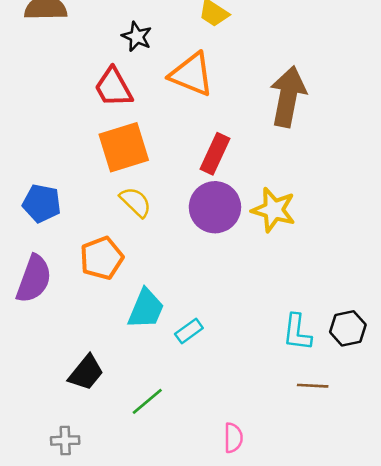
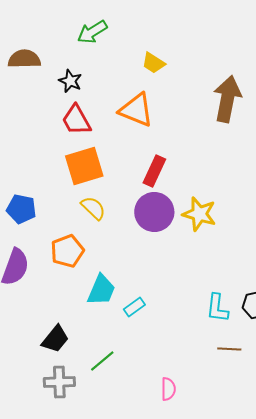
black star: (137, 37) -> (70, 81), moved
brown arrow: (288, 96) -> (227, 99), moved
gray cross: (65, 440) -> (59, 382), moved, size x1.4

